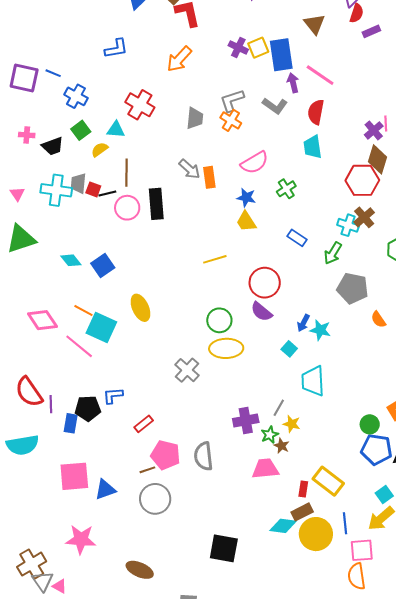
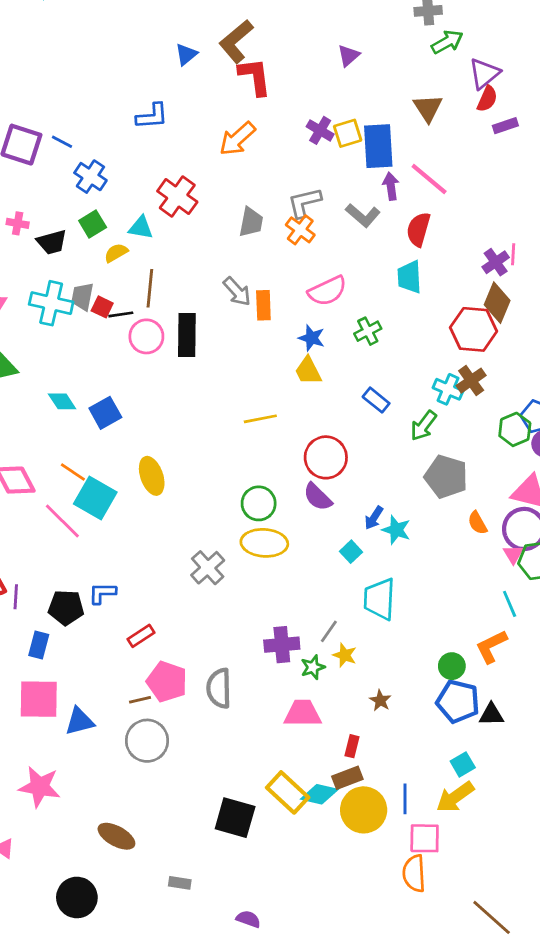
blue rectangle: (71, 423) -> (39, 645), moved
brown star: (282, 446) -> (380, 700), moved
yellow rectangle: (328, 481) -> (288, 792), moved

